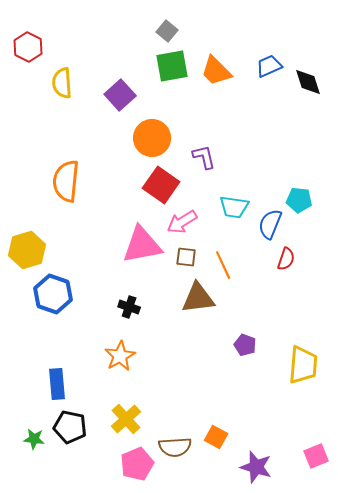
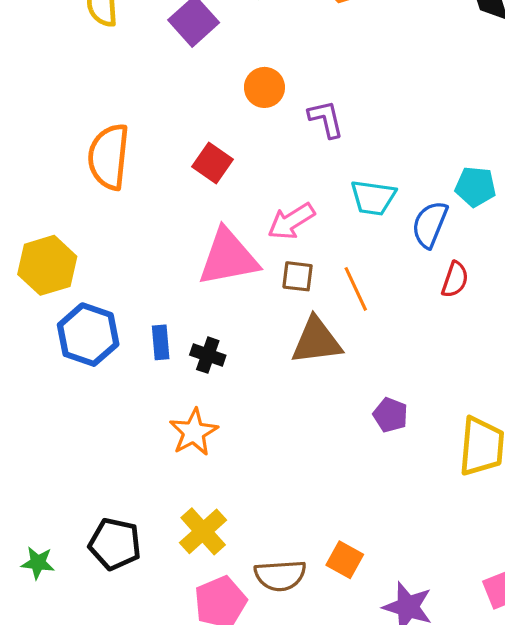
orange circle: (152, 138) -> (264, 87), moved, size x0.7
red square: (161, 185) -> (213, 163), moved, size x0.7
blue rectangle: (57, 384) -> (161, 342), moved, size x0.7
green star: (34, 439) -> (38, 563), moved

